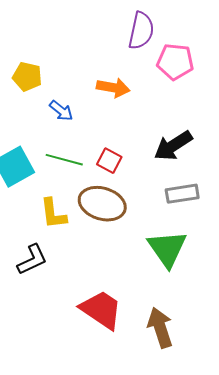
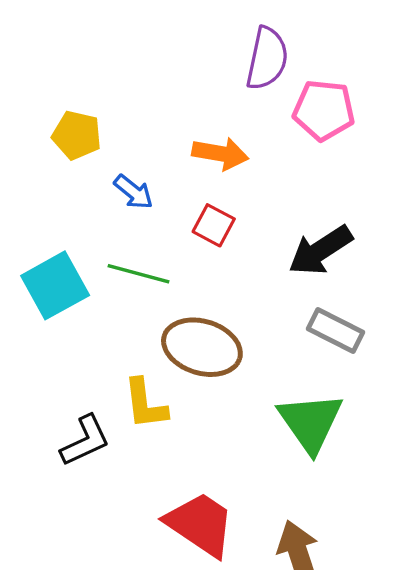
red square: (109, 161) -> (214, 225), moved
gray rectangle: (182, 194) -> (336, 331), turned 36
yellow L-shape: (53, 214) -> (145, 404), moved

